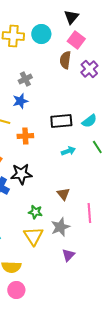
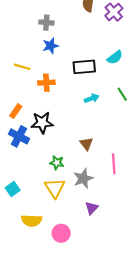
gray cross: (25, 79) -> (46, 23), turned 32
blue star: (20, 101) -> (51, 46), moved
cyan semicircle: (89, 121) -> (115, 57), moved
pink circle: (16, 290) -> (61, 233), moved

